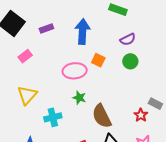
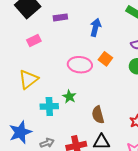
blue arrow: (83, 32) -> (95, 27), size x0.7
green star: (79, 98) -> (69, 97), moved
brown semicircle: (102, 116) -> (98, 115), size x0.7

